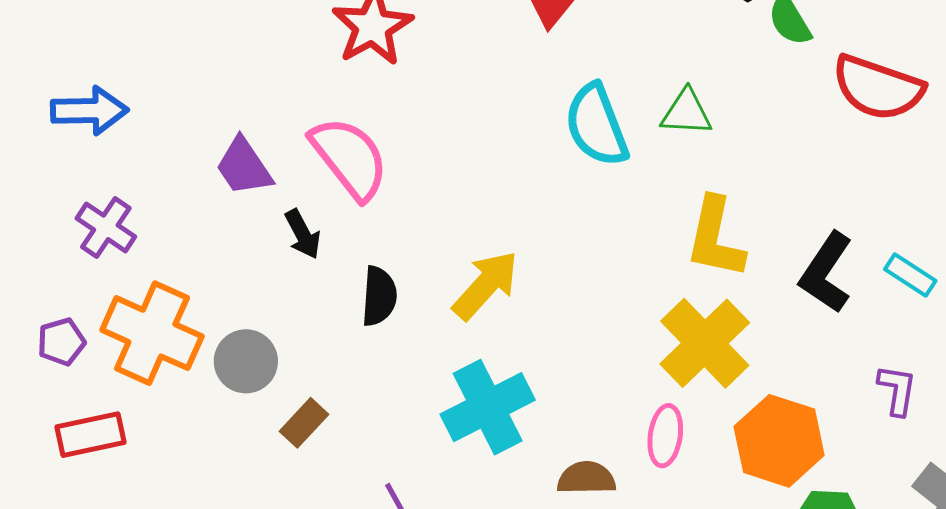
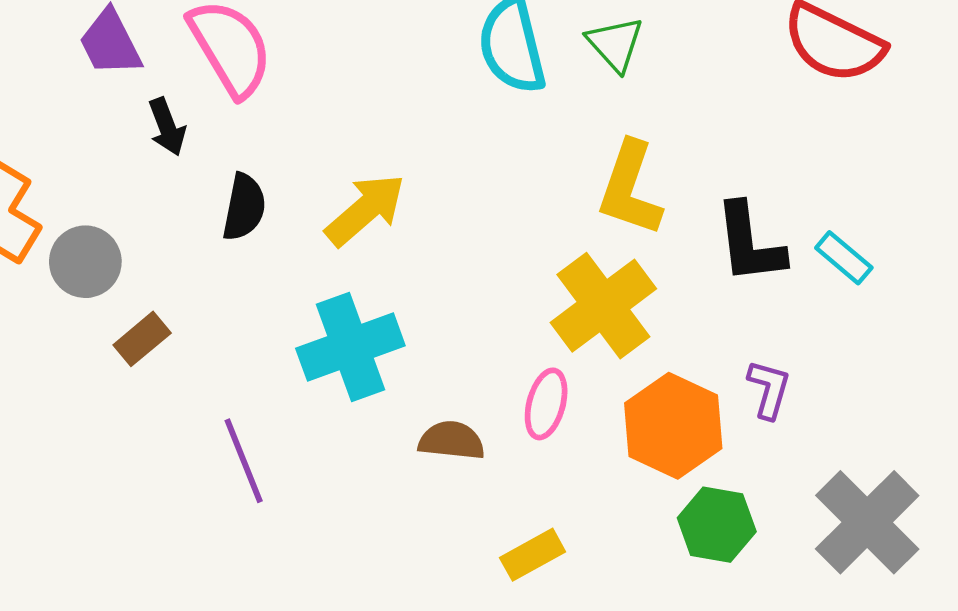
green triangle: (687, 113) -> (615, 44), turned 38
black L-shape: (826, 273) -> (750, 243), turned -48
purple L-shape: (897, 390) -> (769, 389), moved

